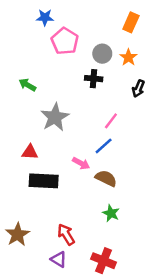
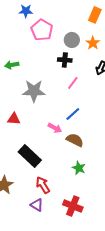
green arrow: (27, 85) -> (12, 65), turned -40
gray star: (55, 117) -> (34, 91), turned 30
pink line: (111, 121) -> (73, 83), moved
black rectangle: (44, 181) -> (30, 156), moved, turned 40

